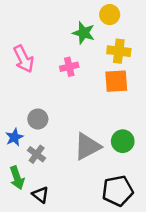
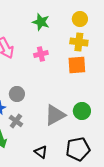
yellow circle: (110, 15) -> (80, 19), moved
green star: (84, 33) -> (41, 22), moved
black triangle: (40, 195) -> (41, 152), moved

